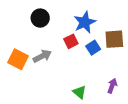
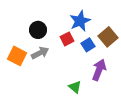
black circle: (40, 18) -> (38, 30), moved
brown square: (114, 39) -> (108, 37), turned -36
purple arrow: (112, 86) -> (99, 70), moved, size x1.5

